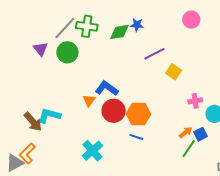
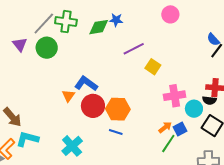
pink cross: (195, 101) -> (175, 96), size x1.5
cyan L-shape: (49, 116) -> (27, 139), moved

